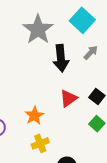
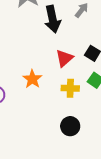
yellow cross: (40, 143) -> (70, 88), moved, turned 30

